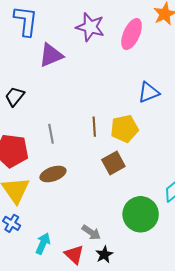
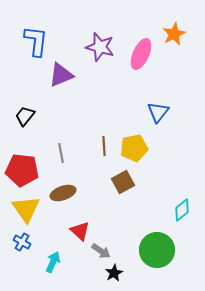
blue triangle: (149, 92) -> (158, 112), turned -30
green circle: (141, 214) -> (157, 250), moved
red triangle: (74, 255) -> (80, 231), moved

